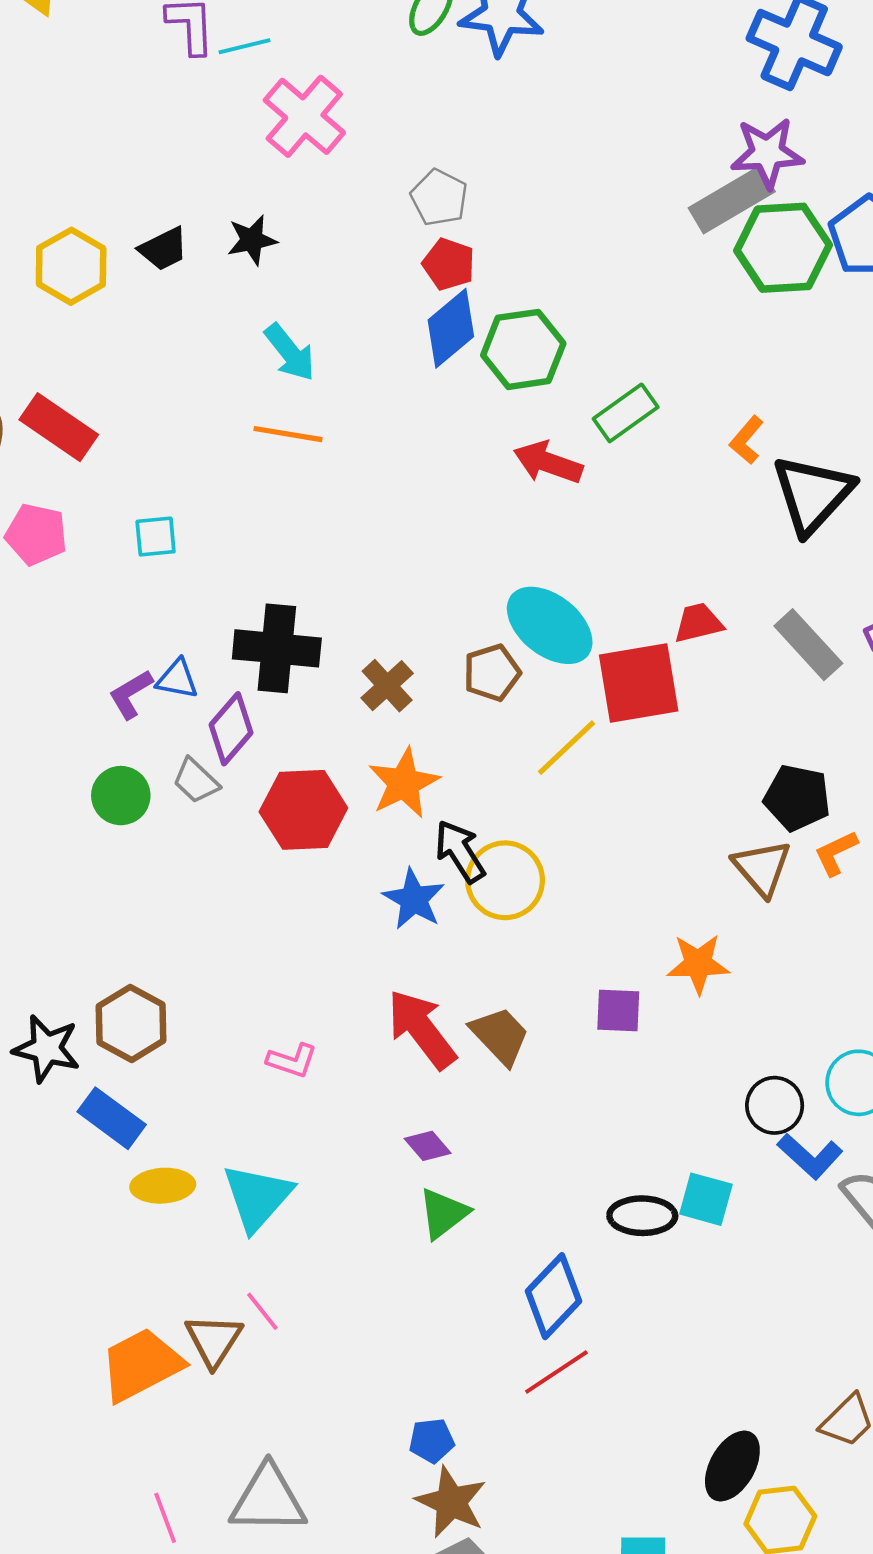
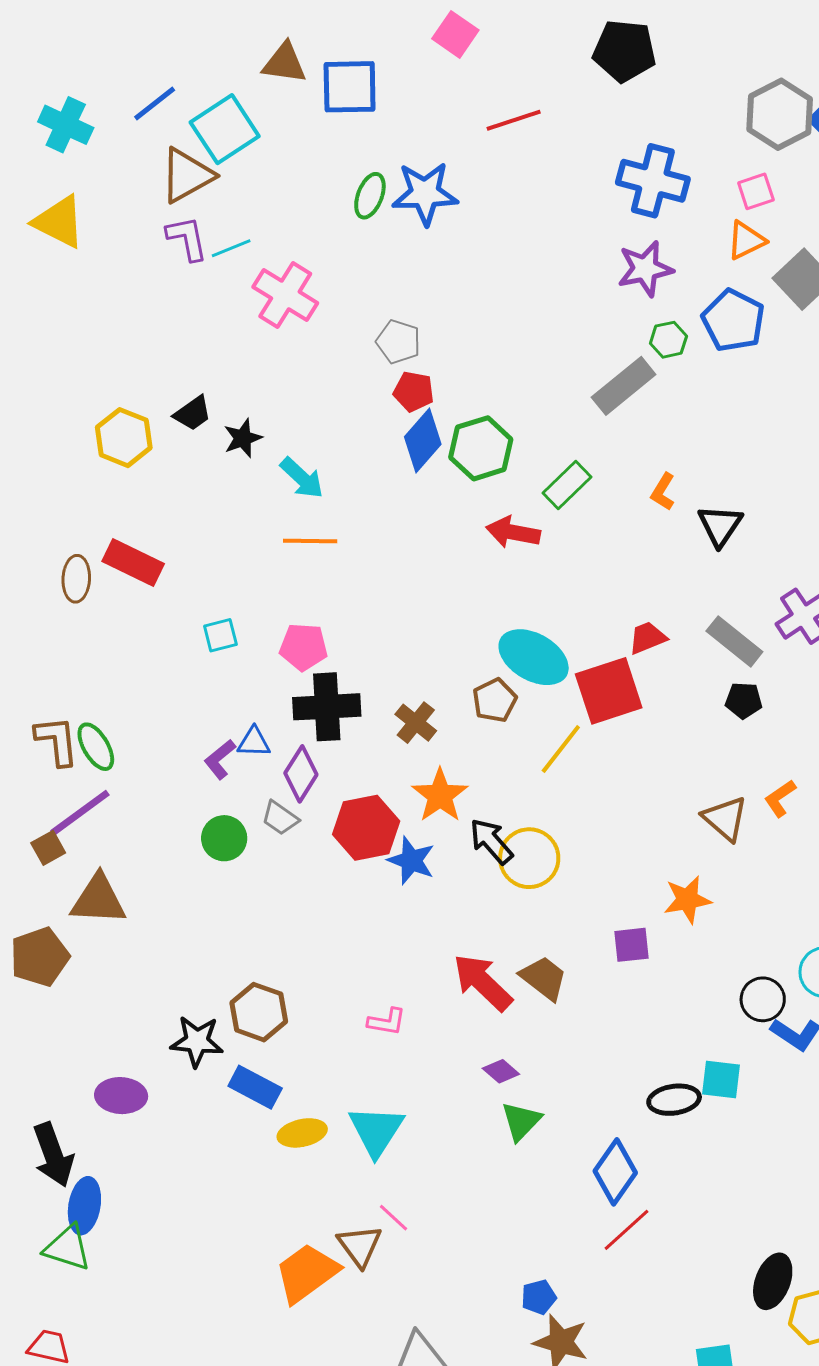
gray rectangle: (732, 200) -> (624, 386), moved
black star: (252, 240) -> (243, 438), moved
green hexagon: (783, 248) -> (668, 340), size x0.5
black triangle: (813, 494) -> (720, 525), size x0.7
pink pentagon: (36, 534) -> (303, 647), moved
black pentagon: (797, 798) -> (744, 700), moved, size x0.7
blue star: (414, 899) -> (411, 861), moved

